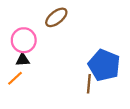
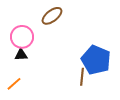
orange line: (15, 78) -> (14, 84), moved

